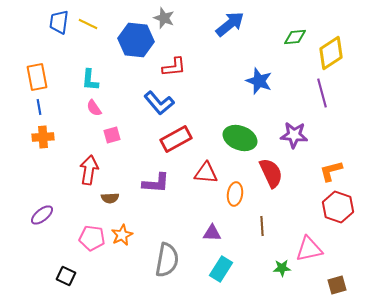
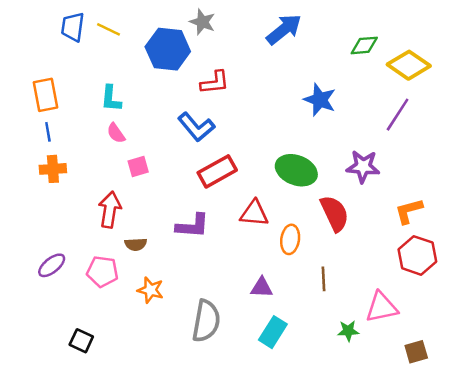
yellow diamond: (331, 53) -> (409, 65), turned 68
purple line: (322, 93) -> (398, 115), turned 48
orange star: (122, 235) -> (151, 290), turned -30
pink pentagon: (92, 238) -> (102, 272), moved

